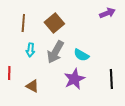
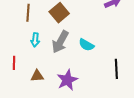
purple star: (74, 79) -> (67, 80), moved
brown triangle: (32, 86) -> (37, 76), turned -32

